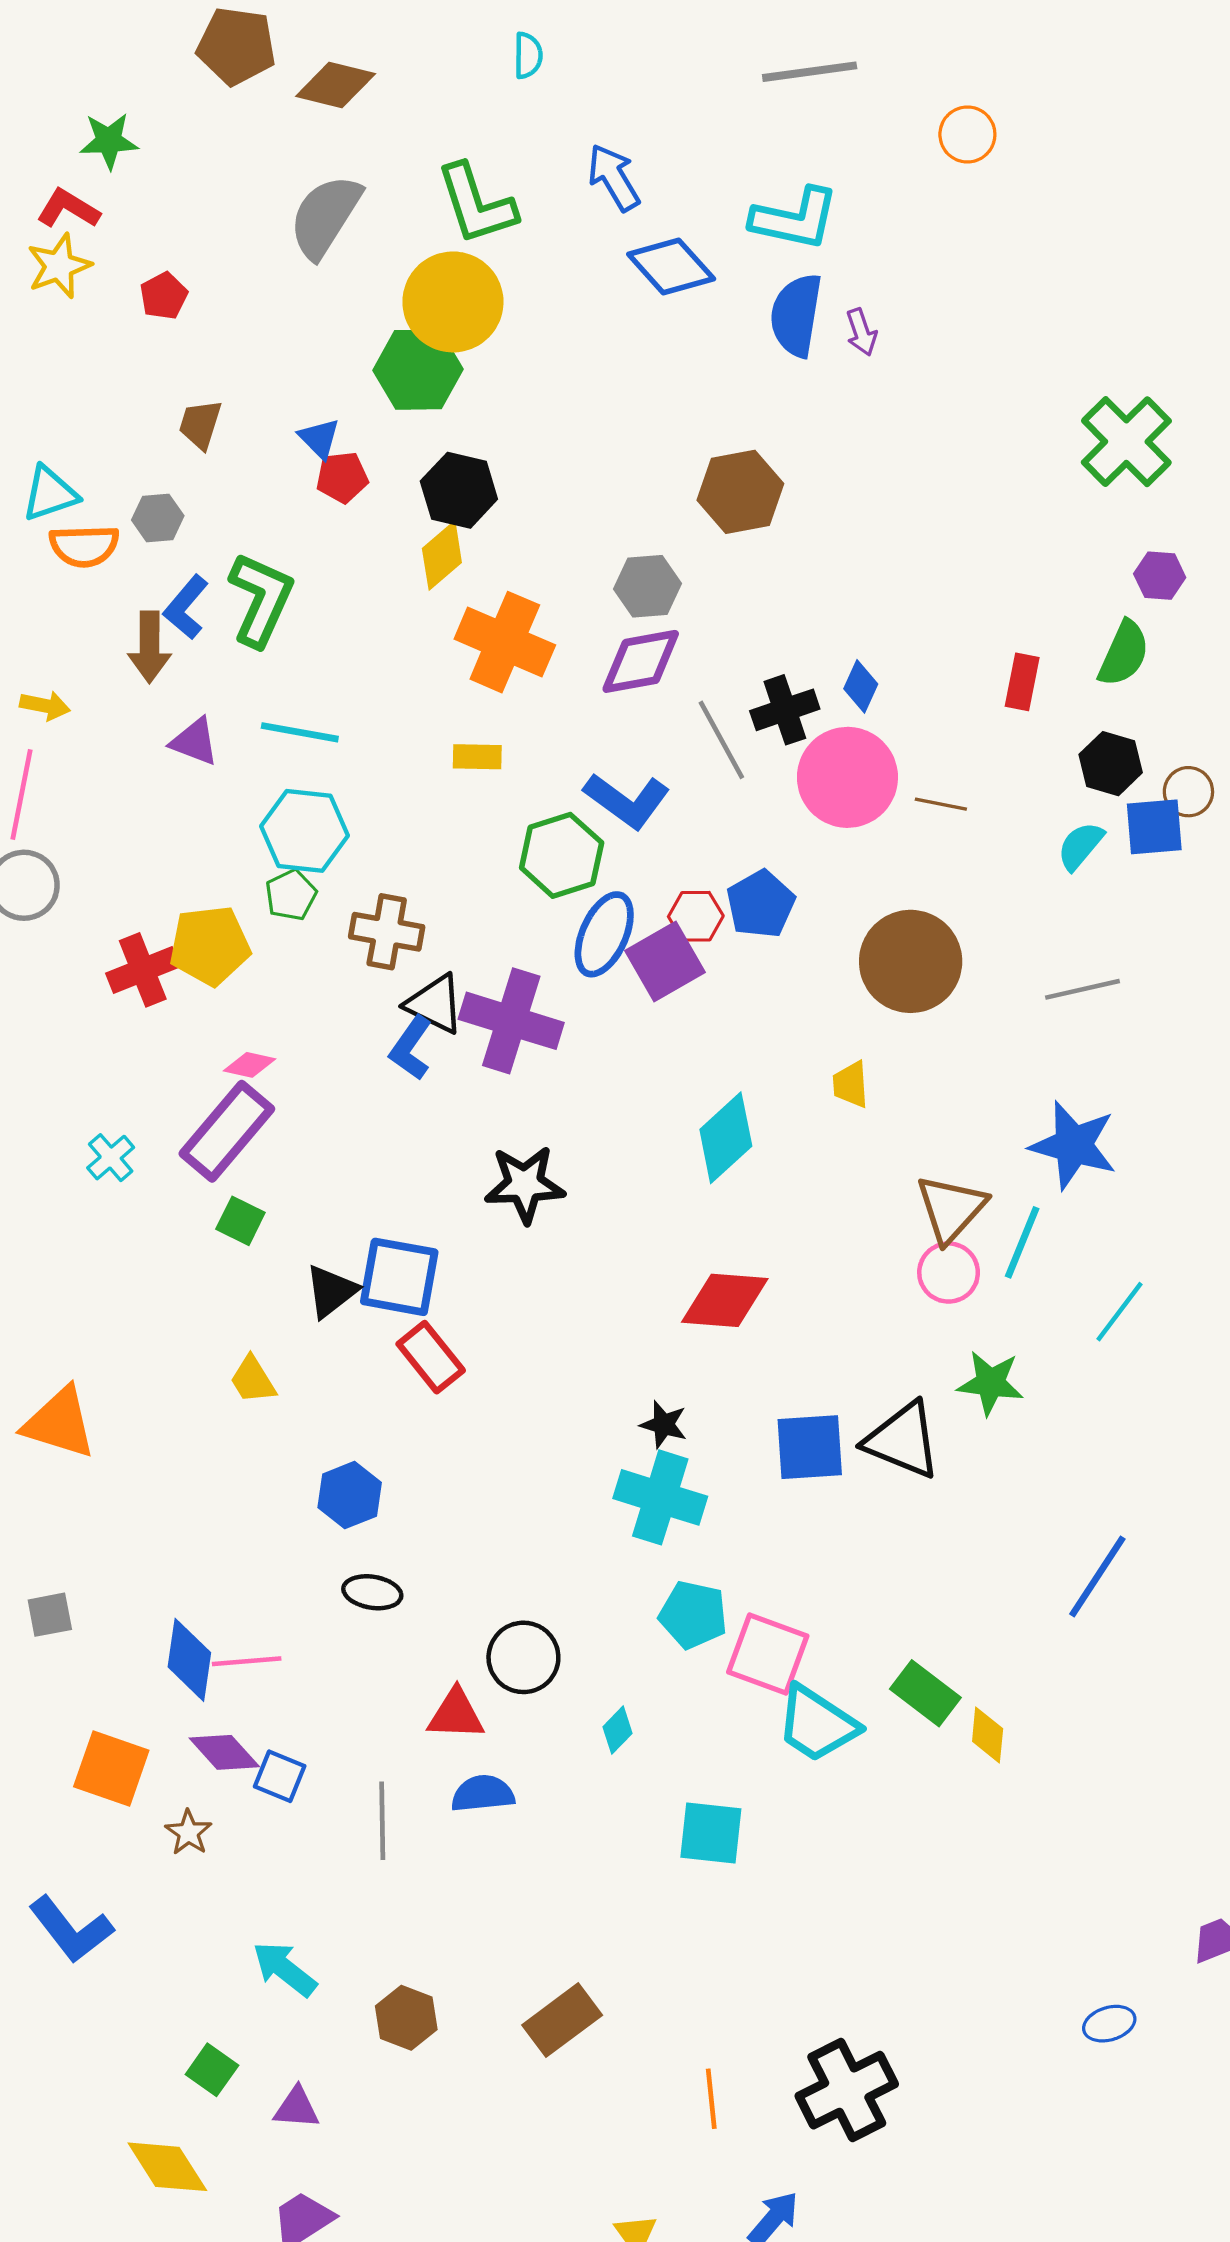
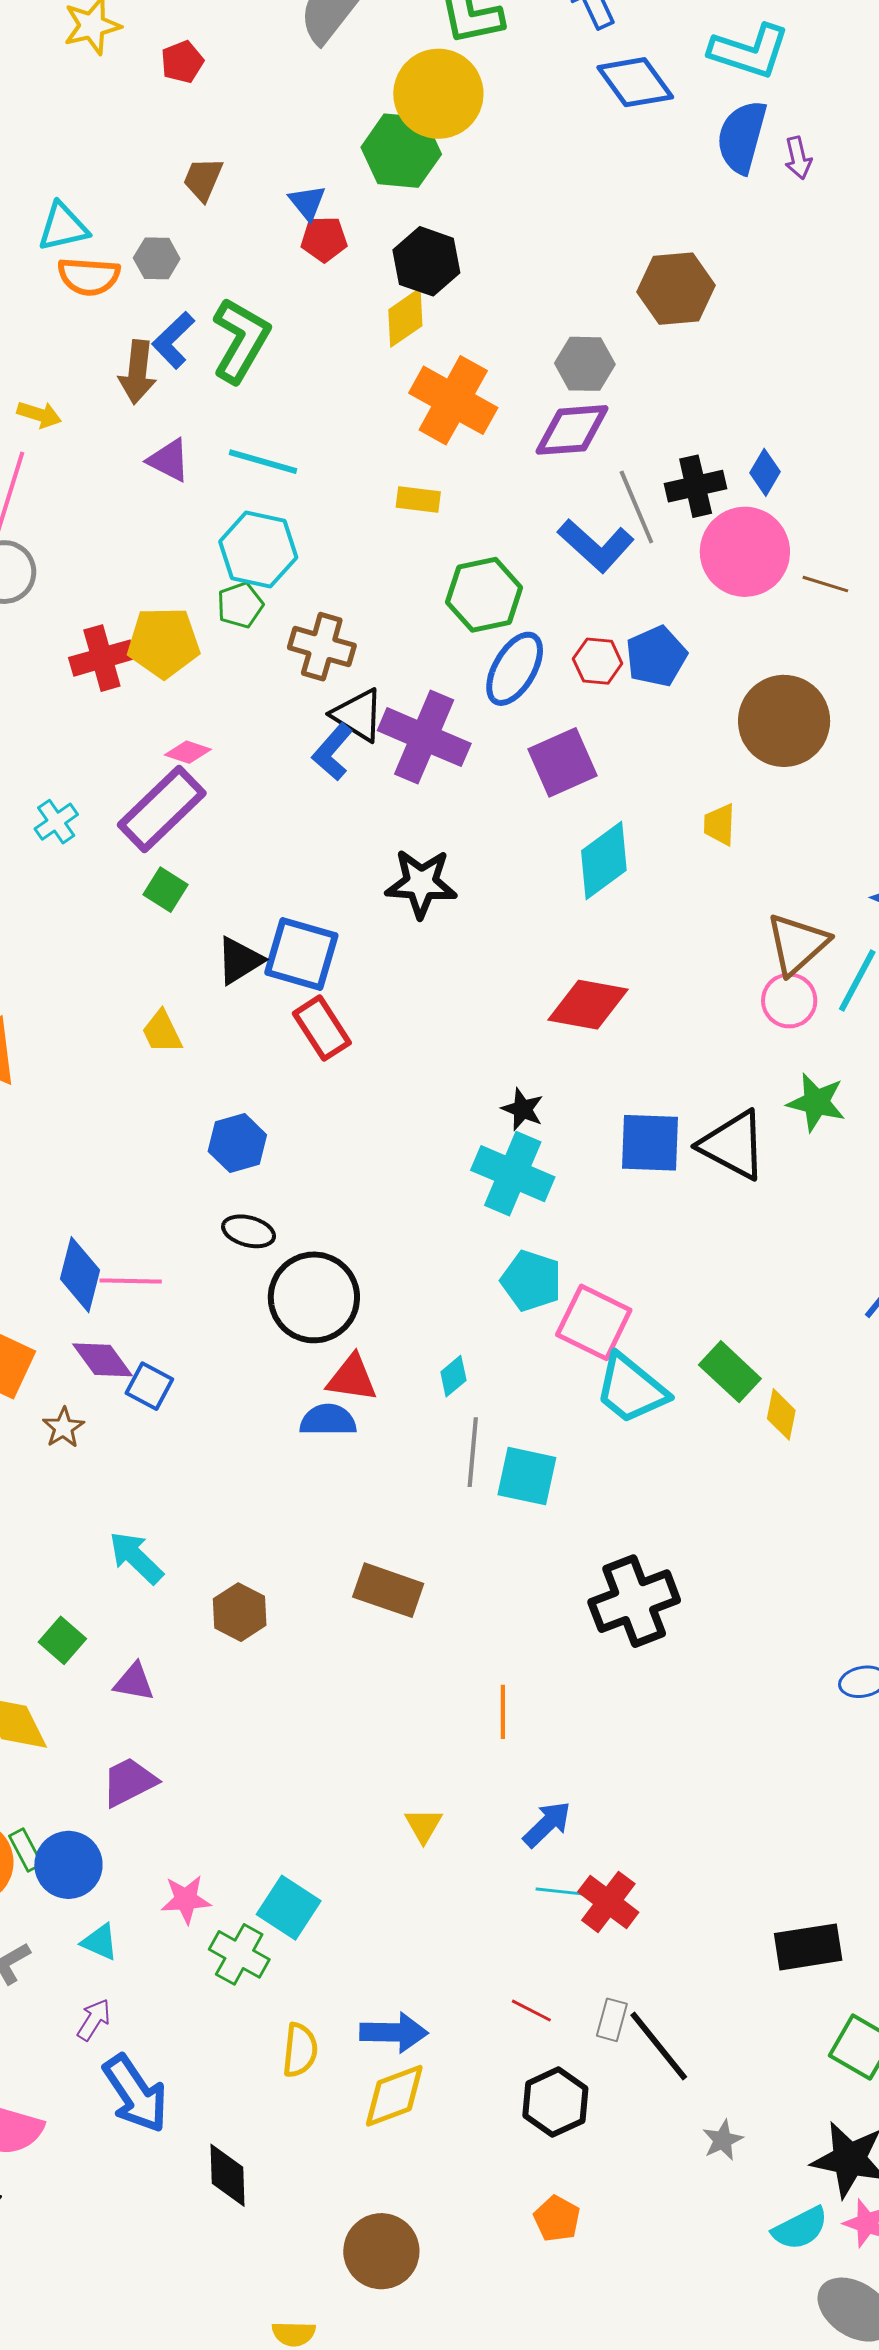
blue L-shape: (627, 801) -> (596, 546), moved
purple square: (665, 962) -> (562, 762), moved
black circle: (523, 1657) -> (314, 1297), moved, size x1.4
red triangle: (456, 1714) -> (352, 1378), moved
gray line: (382, 1821) -> (473, 1452), moved
brown rectangle: (562, 2020) -> (388, 1590), moved, turned 50
black cross: (847, 2090) -> (634, 1601), moved

